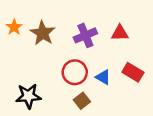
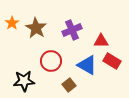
red triangle: (120, 33) -> (101, 41), moved
red circle: (75, 72) -> (51, 61), moved
blue triangle: (103, 77) -> (87, 65), size x1.5

